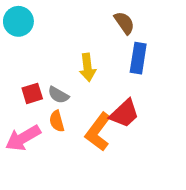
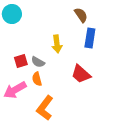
red trapezoid: (124, 113) -> (81, 74), turned 85
orange L-shape: (98, 132) -> (45, 108), moved

